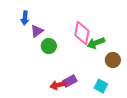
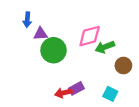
purple triangle: (37, 31) -> (40, 34), turned 32
pink diamond: (82, 33) -> (90, 36), turned 65
green circle: (49, 46) -> (54, 50), size x1.5

